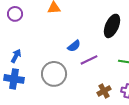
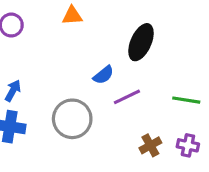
black ellipse: (112, 26) -> (141, 42), moved

